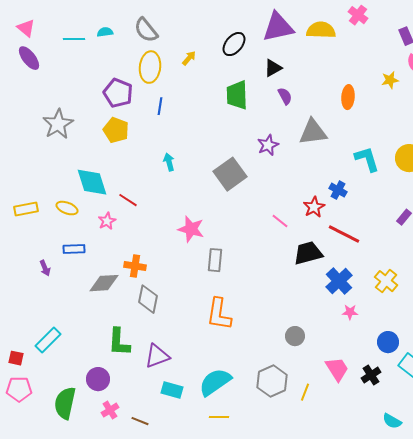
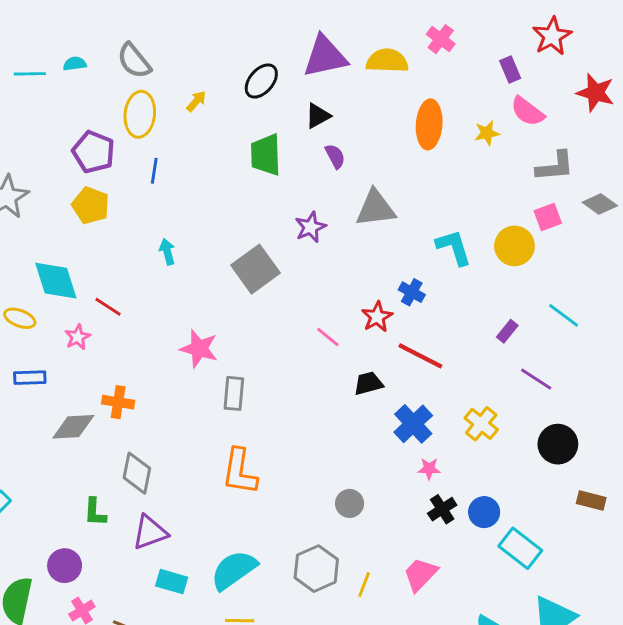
orange ellipse: (348, 97) -> (429, 124), moved, size x1.4
black trapezoid: (308, 253) -> (368, 383), size x0.7
gray diamond: (148, 299) -> (137, 473), moved
green L-shape: (119, 342) -> (95, 512), size x0.7
pink trapezoid: (337, 369) -> (420, 574), moved, turned -104
black cross: (371, 375) -> (442, 509), moved

